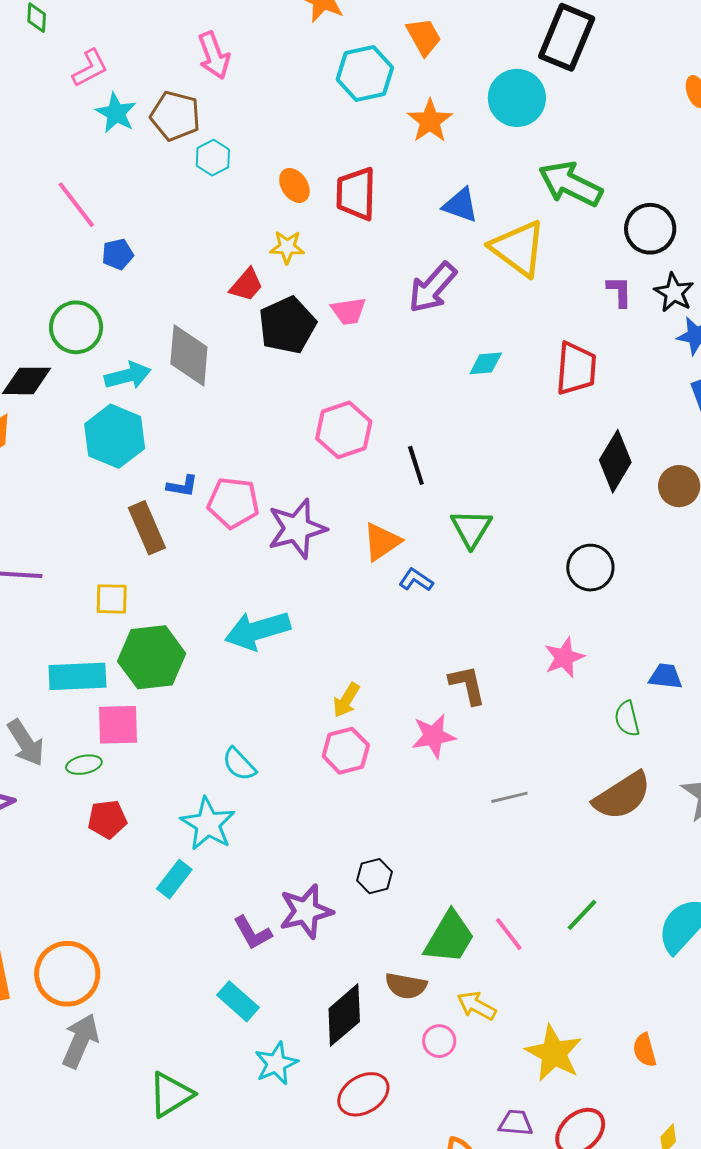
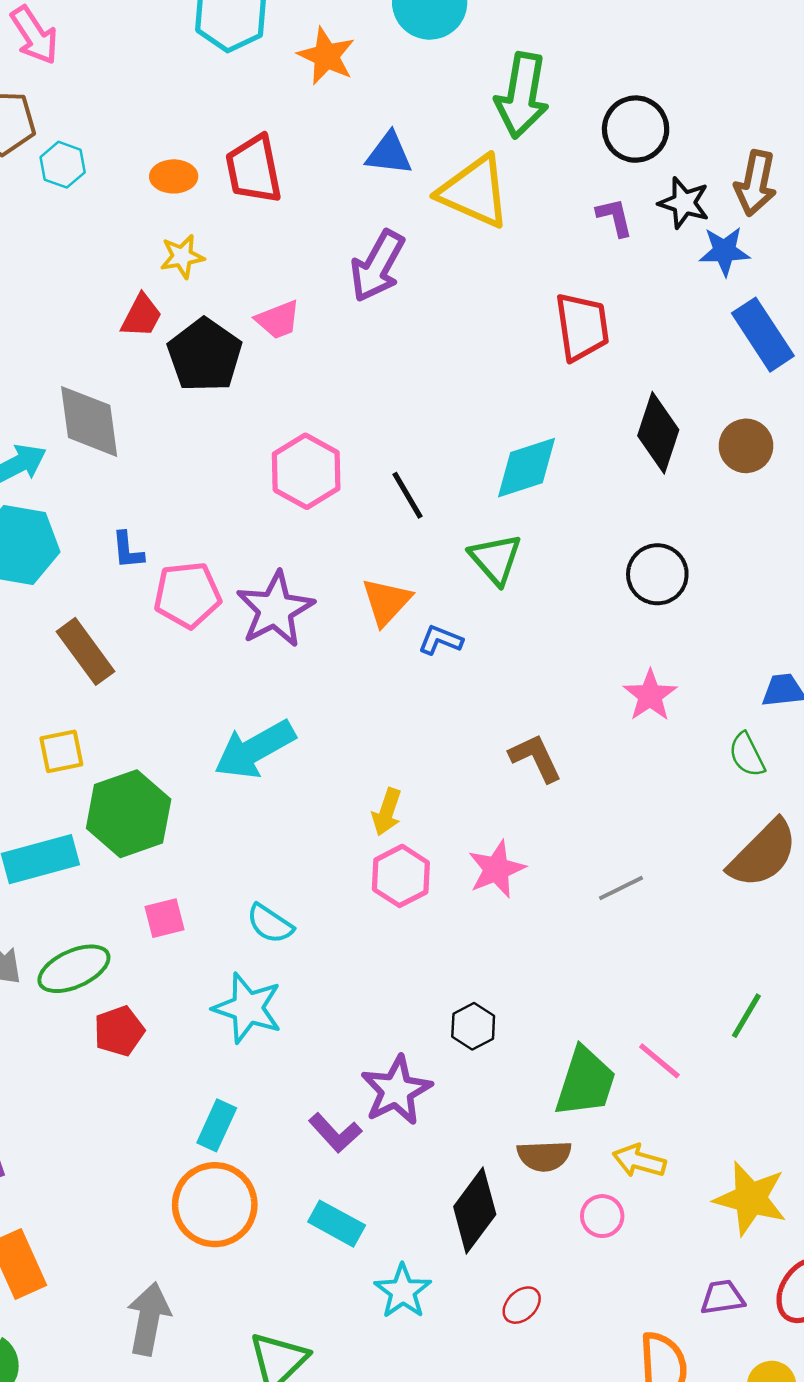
green arrow: (570, 184) -> (522, 95), turned -94
orange ellipse: (294, 185) -> (174, 176), turned -44
cyan diamond: (486, 363) -> (527, 468), moved, size x1.6
blue L-shape: (182, 486) -> (128, 550), moved, turned 88
pink square: (118, 725) -> (164, 918), moved, size x0.7
pink star: (433, 736) -> (497, 869), moved
green ellipse: (84, 765) -> (74, 969), size x1.6
cyan rectangle: (174, 879) -> (217, 1125), moved
orange circle: (67, 974) -> (215, 1205), moved
red ellipse: (363, 1094) -> (522, 1305), size x0.6

